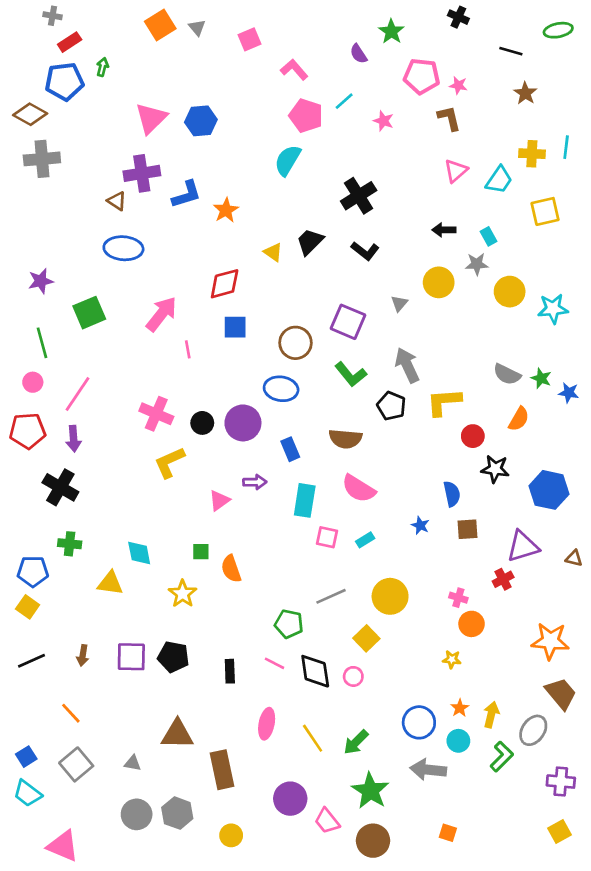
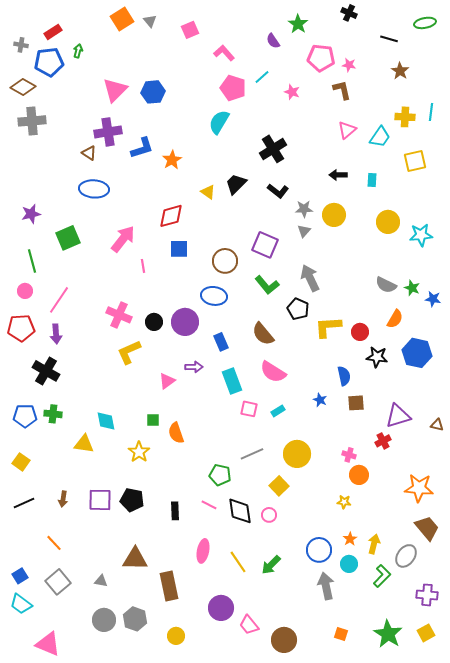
gray cross: (53, 16) -> (21, 45), moved
cyan rectangle: (489, 236) -> (372, 180), turned 32
gray star: (477, 264) -> (304, 209), moved
yellow L-shape: (444, 402) -> (328, 327), moved
brown semicircle: (345, 439) -> (263, 334), turned 45
blue hexagon: (549, 490) -> (417, 353), moved
cyan rectangle: (305, 500) -> (232, 381), turned -30
blue pentagon: (33, 571) -> (25, 416), moved
gray arrow: (428, 770) -> (326, 586), turned 72
green star: (370, 791) -> (388, 634), moved

